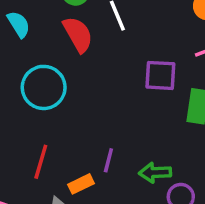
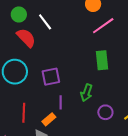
purple square: (160, 75) -> (51, 77), moved
green arrow: (155, 173) -> (87, 93), moved, turned -54

